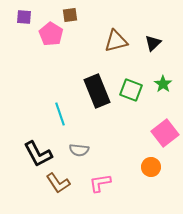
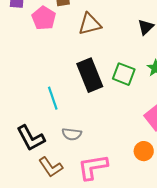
brown triangle: (116, 41) -> (90, 24), moved
pink L-shape: (100, 183) -> (93, 167), size x1.4

